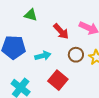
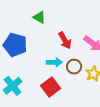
cyan arrow: (43, 56) -> (54, 62), moved

